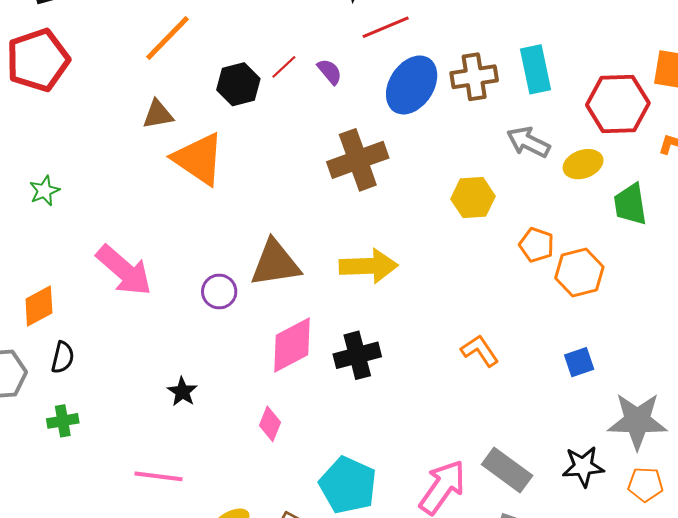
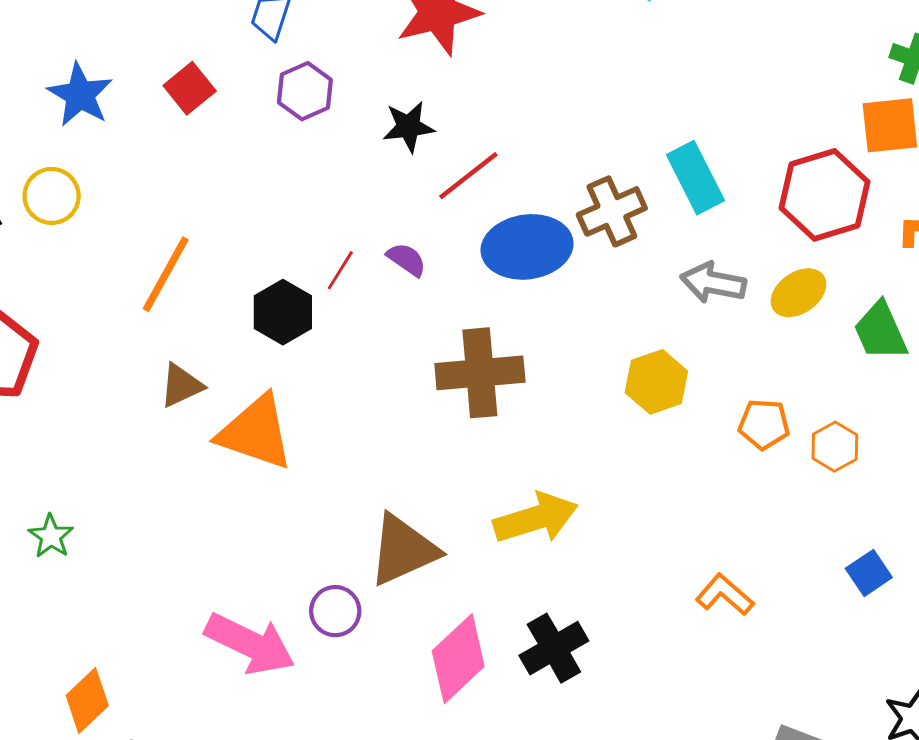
blue ellipse: (412, 85) -> (527, 247), turned 64
brown cross: (358, 160) -> (480, 373), turned 30
pink arrow: (124, 270) -> (250, 644), moved
orange hexagon: (579, 272) -> (835, 447), size x0.7

